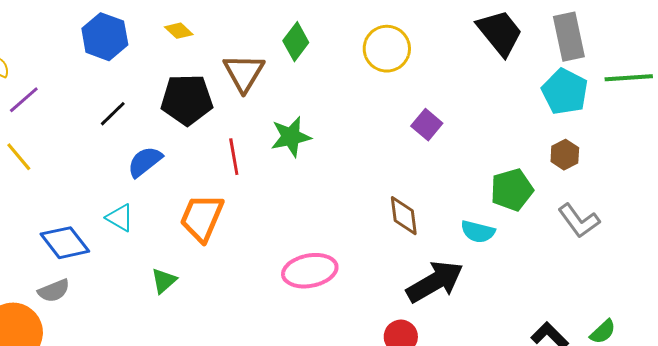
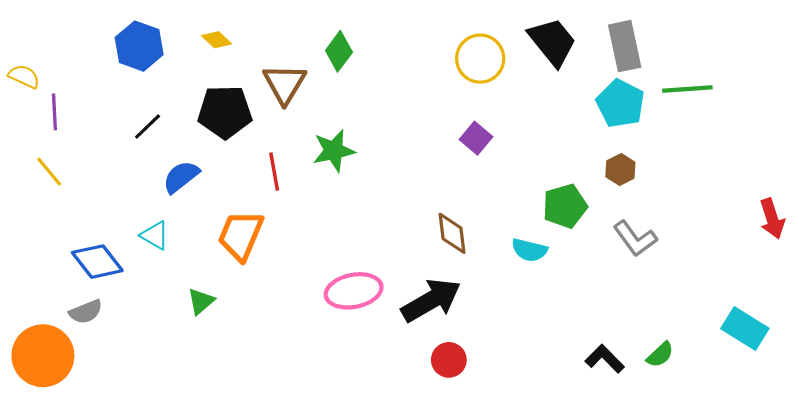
yellow circle: (387, 49) -> (480, 59), moved
purple line: (24, 100) -> (54, 112), turned -52
black arrow: (435, 282) -> (431, 300), moved

